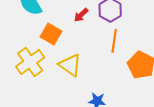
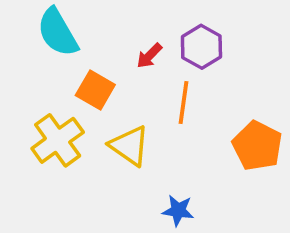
orange line: (114, 41) -> (183, 103), moved

